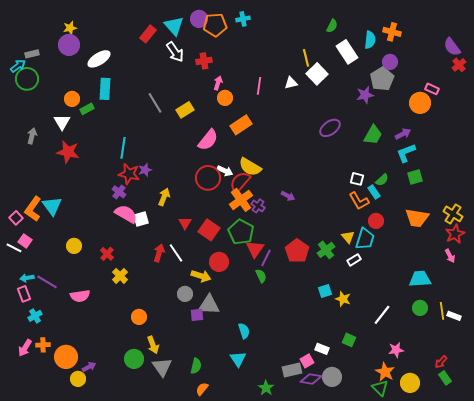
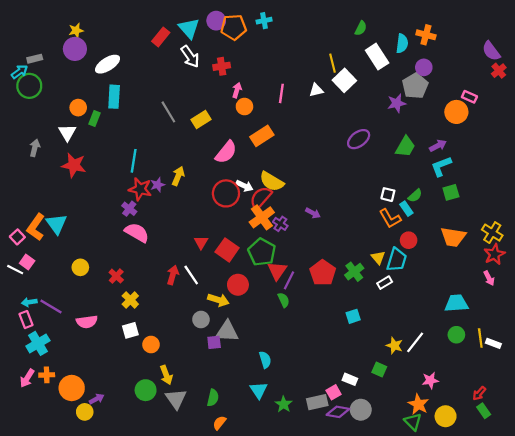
green rectangle: (87, 109) -> (94, 118), turned -40
yellow arrow: (164, 197) -> (178, 176), moved
white square: (141, 219) -> (130, 330), moved
yellow star: (343, 299) -> (394, 346), moved
cyan cross: (35, 316) -> (38, 343), size x1.5
green star: (266, 388) -> (284, 404), moved

